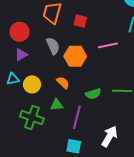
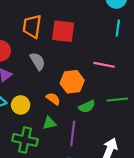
red square: (80, 21) -> (63, 31), size x1.6
pink line: (108, 45) -> (104, 65), moved, turned 30
orange hexagon: (75, 56) -> (72, 82), moved

